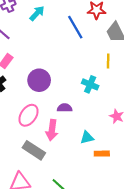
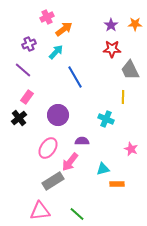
blue line: (75, 27) -> (75, 77), moved
pink arrow: (52, 130) -> (70, 162), turned 30
gray rectangle: (34, 150) -> (53, 181), turned -65

